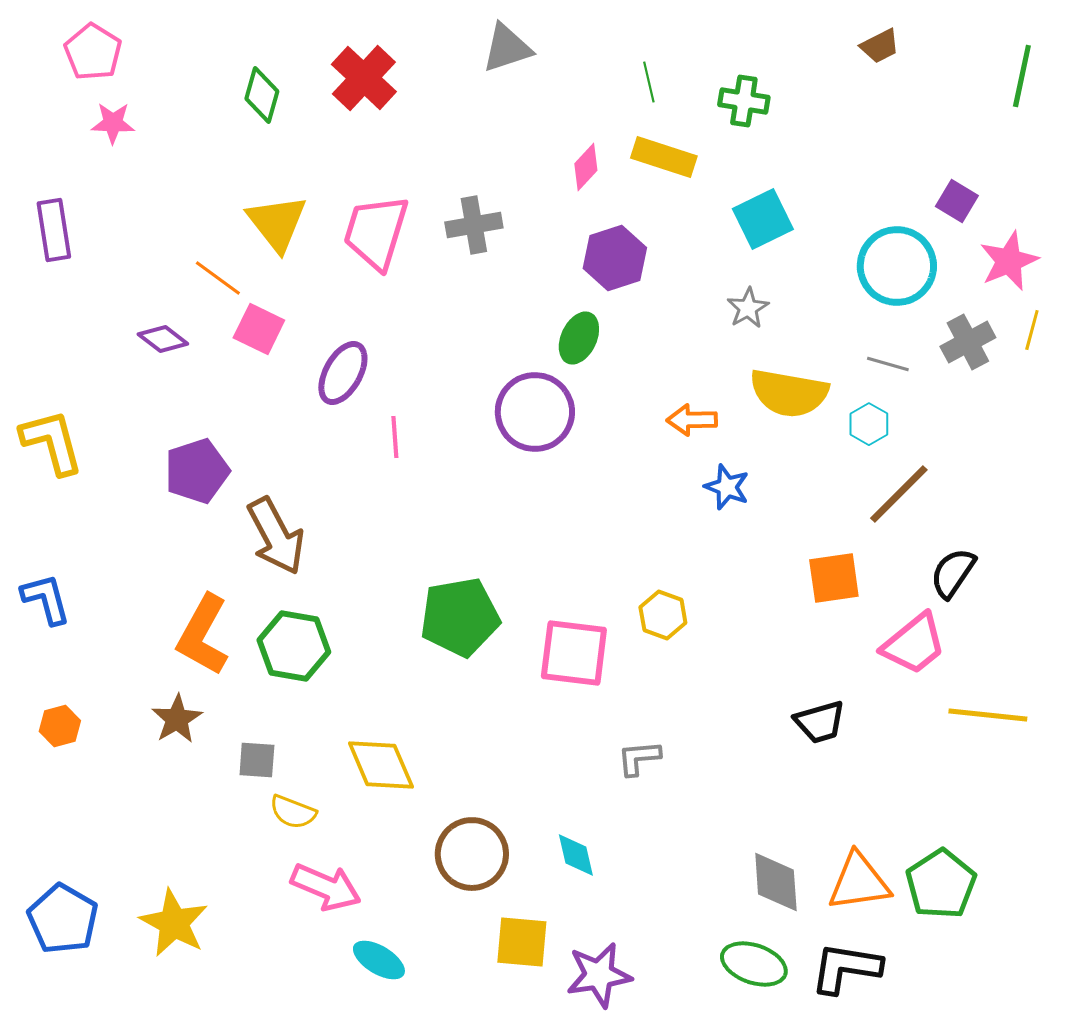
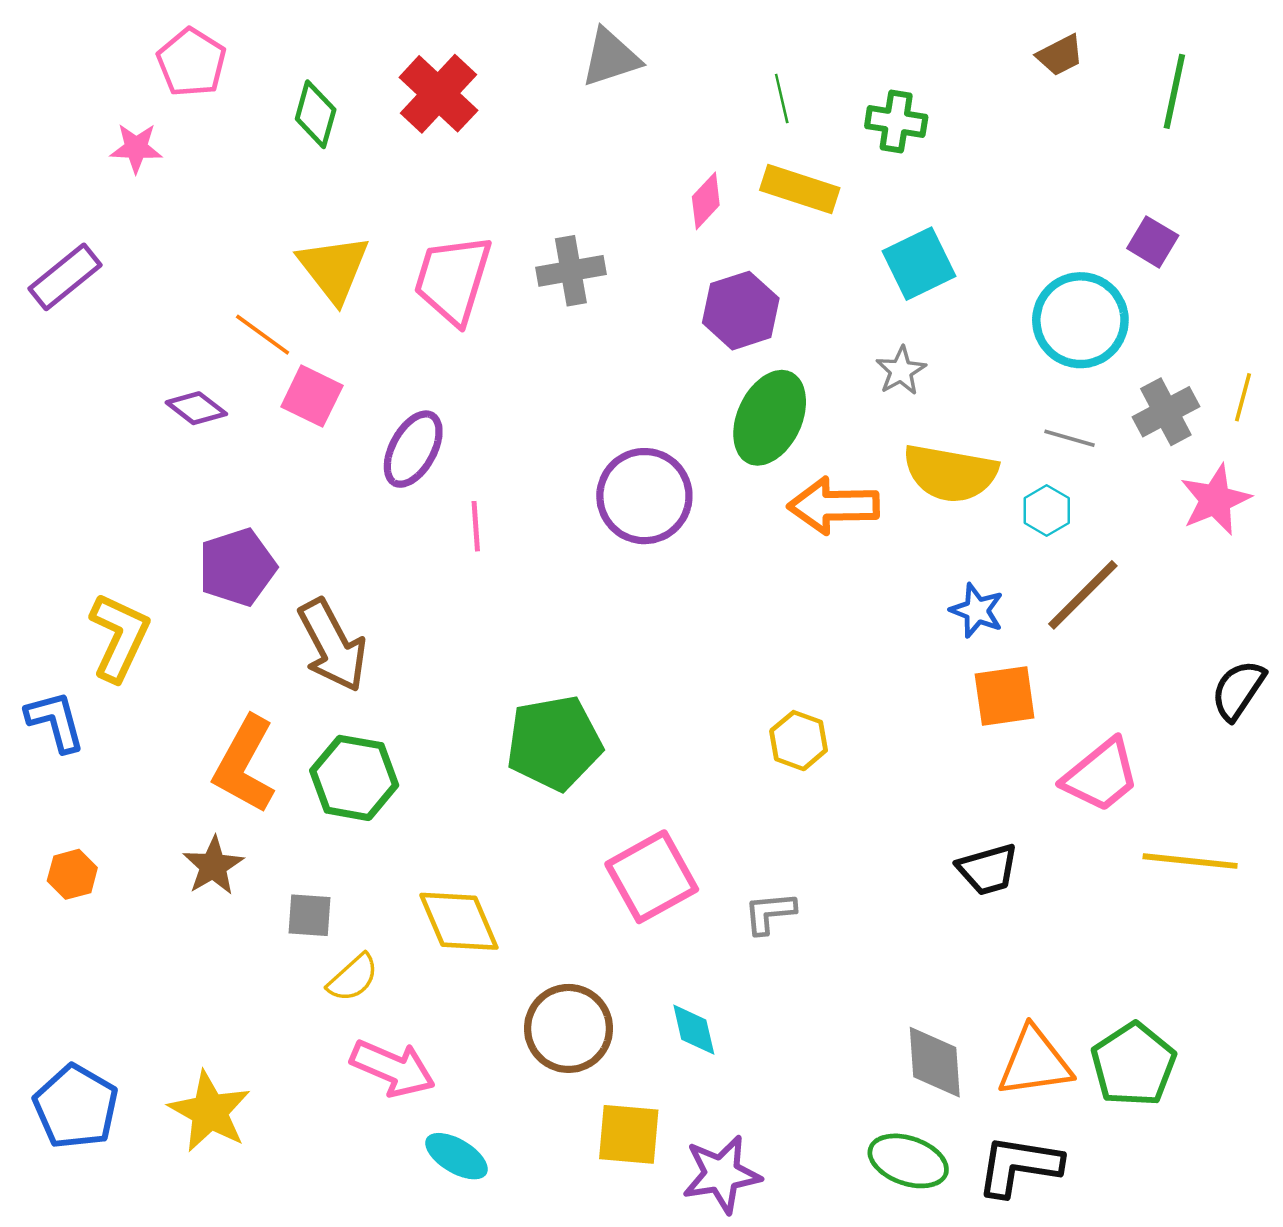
pink pentagon: (93, 52) -> (192, 62), moved
green line: (1022, 76) -> (1174, 91), moved
purple rectangle: (54, 230) -> (65, 277), turned 60
pink star: (1009, 261) -> (1215, 500), moved
green ellipse: (579, 338) -> (770, 418), moved, size x1.5
orange arrow: (692, 420) -> (834, 506), size x1.5
yellow L-shape: (52, 442) -> (119, 637), moved, turned 40
blue star: (727, 487) -> (977, 610), moved
black semicircle: (953, 573) -> (1238, 690), moved
pink square: (574, 653) -> (652, 877), moved, turned -36
yellow semicircle: (293, 812) -> (353, 978), turned -63

